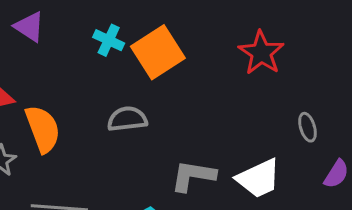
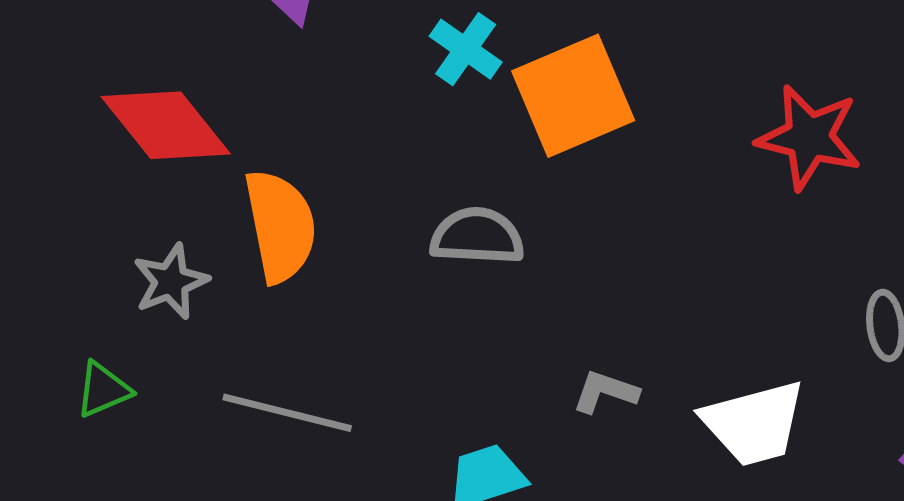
red star: (261, 53) -> (809, 137), turned -30
gray L-shape: (193, 176) -> (605, 392), size x0.6

